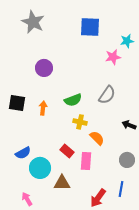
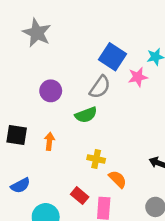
blue square: (90, 27) -> (113, 57), moved, turned 30
gray semicircle: (107, 95) -> (100, 87), moved
green semicircle: (73, 100) -> (86, 115), moved
blue semicircle: (23, 153) -> (20, 185), moved

